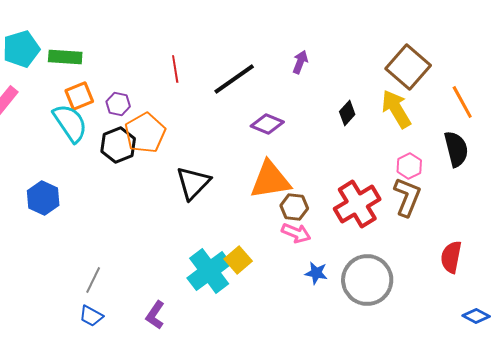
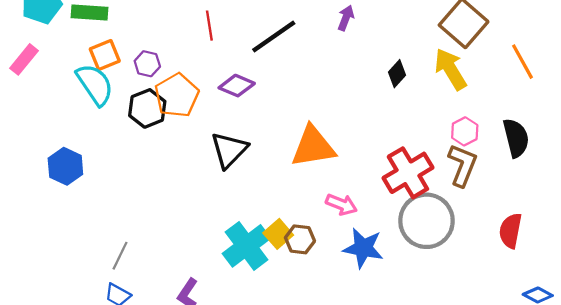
purple diamond: (267, 124) -> (237, 86), moved
black semicircle: (456, 149) -> (516, 138), moved
brown hexagon: (294, 207) -> (300, 239), moved
blue star: (316, 273) -> (363, 248), size x1.6
gray circle: (367, 280) -> (427, 221), moved

